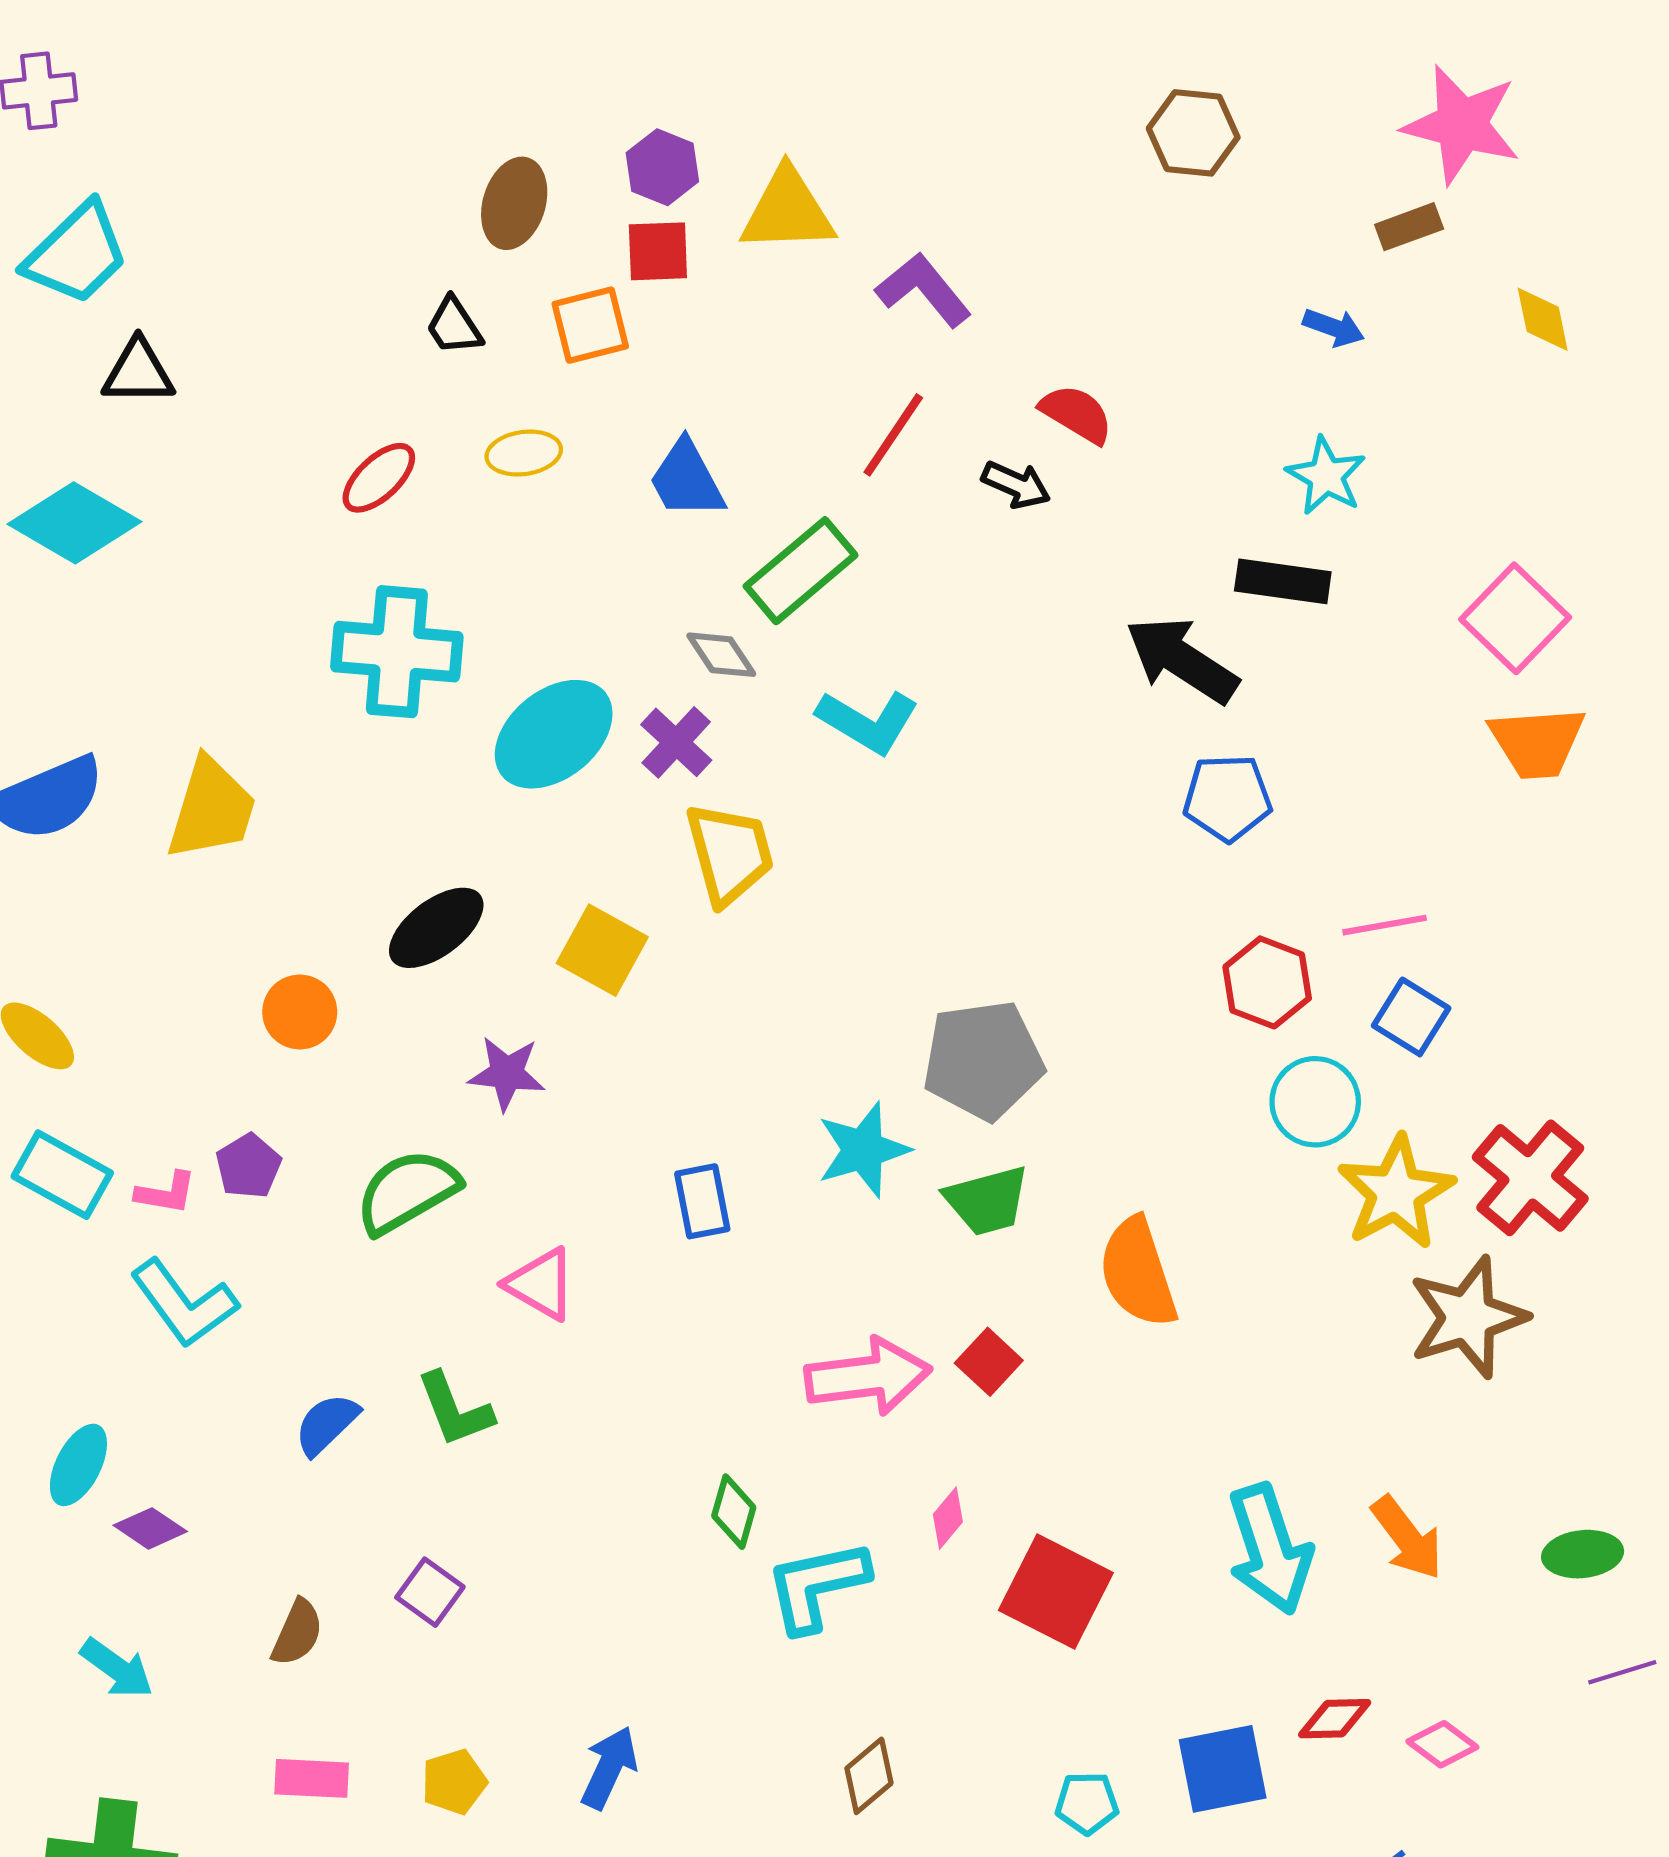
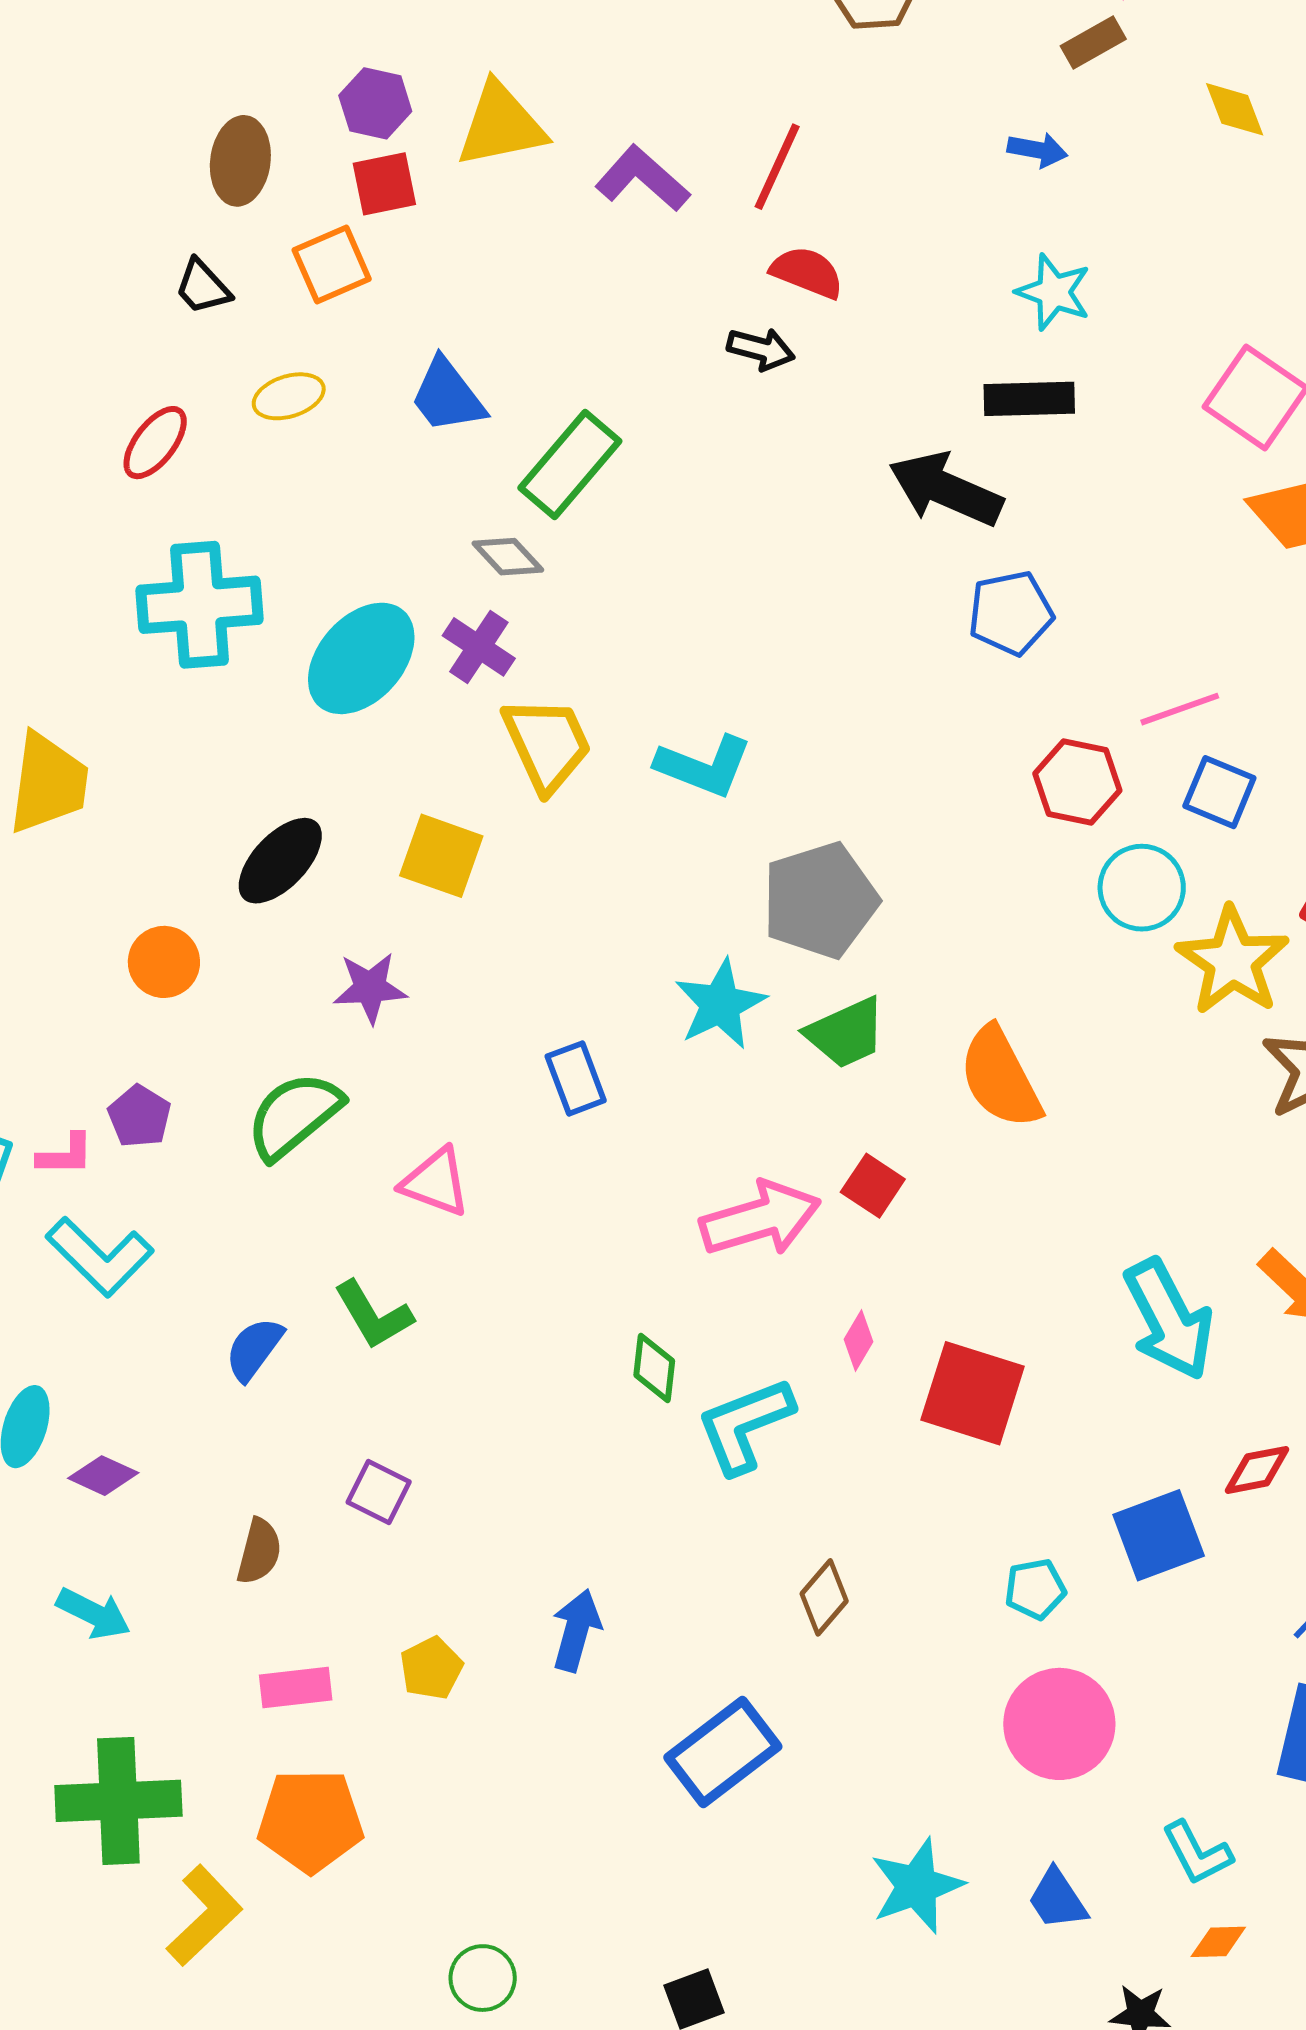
red line: (893, 435) -> (777, 167), moved
cyan L-shape: (868, 721) -> (704, 766), moved

